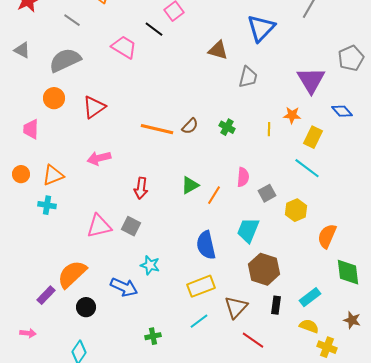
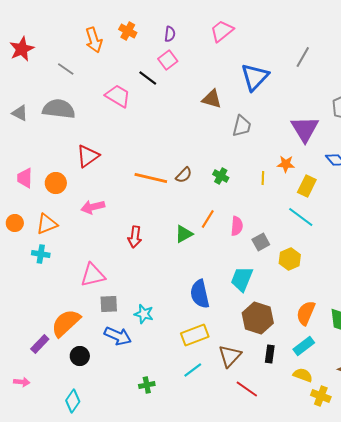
gray triangle: (22, 50) -> (20, 113), moved
gray semicircle: (65, 60) -> (59, 109), turned 32
orange circle: (54, 98) -> (56, 183), moved
orange line: (214, 195) -> (208, 219), moved
gray square: (131, 226) -> (109, 304), moved, turned -30
orange semicircle: (327, 236) -> (306, 313), moved

